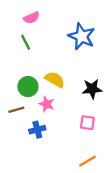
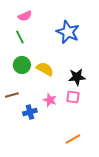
green circle: (28, 87) -> (22, 65), moved
pink star: (47, 104) -> (50, 100), moved
pink square: (87, 123) -> (73, 97), moved

